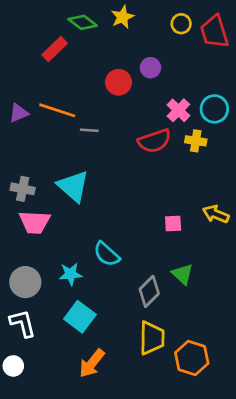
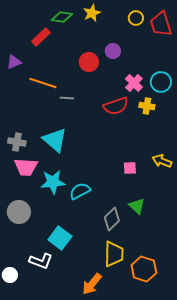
green diamond: (83, 22) -> (62, 17), turned -30
purple triangle: (19, 113) -> (14, 62), moved
cyan semicircle: (107, 254) -> (80, 191), turned 110
cyan star: (71, 274) -> (53, 182), moved, size x1.4
white L-shape: (23, 323) -> (41, 261), moved, turned 125
orange arrow: (92, 363) -> (92, 284), moved

